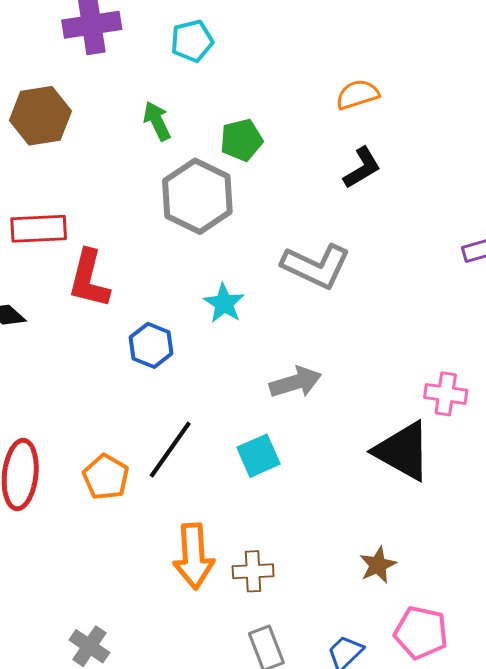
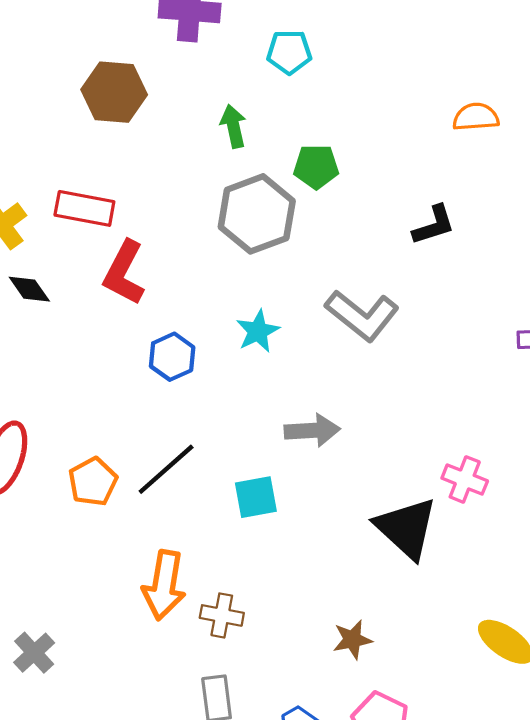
orange semicircle: (357, 95) -> (476, 117), moved

